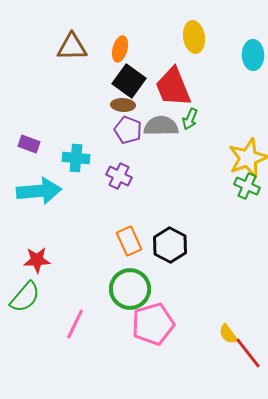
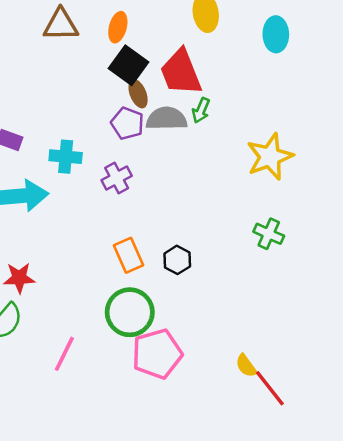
brown ellipse: (123, 105) -> (138, 94), moved, turned 65
purple cross: (119, 176) -> (117, 178), turned 35
green cross: (247, 186) -> (269, 234), moved
black hexagon: (170, 245) -> (177, 260), size x0.7

